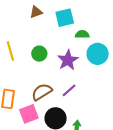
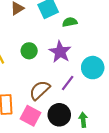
cyan circle: (98, 54) -> (93, 68), moved
pink square: (29, 114) -> (31, 116), turned -30

